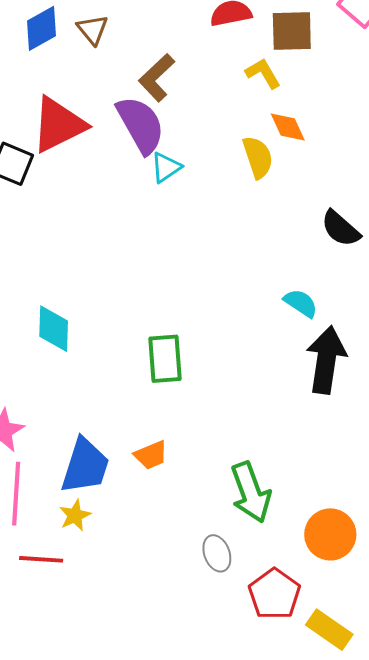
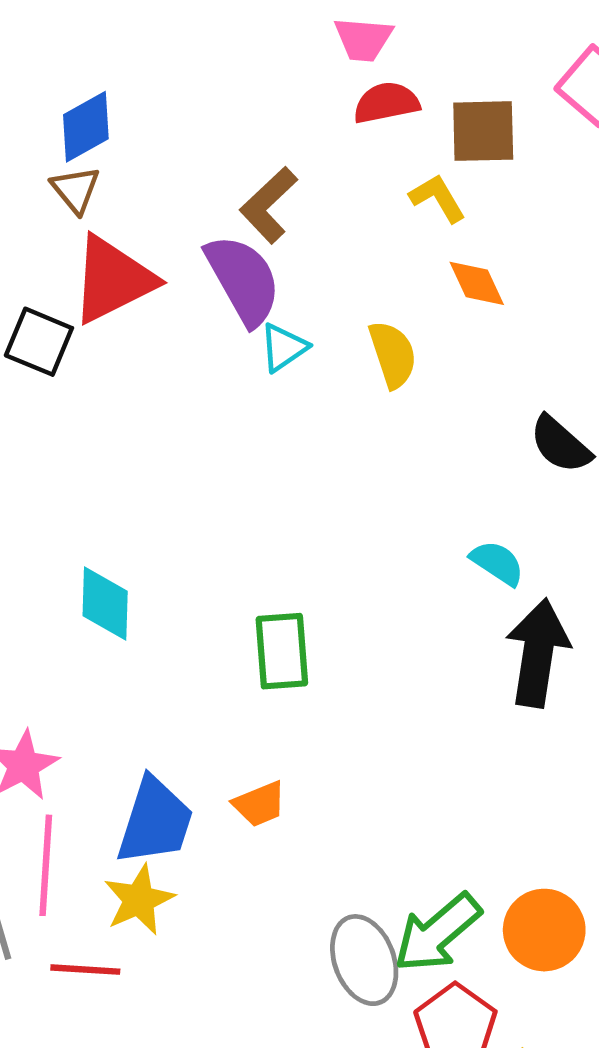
brown triangle: (93, 30) -> (76, 190), moved
yellow semicircle: (258, 157) -> (393, 354), moved
green arrow: (251, 492) -> (437, 933), moved, turned 70
yellow star: (75, 515) -> (139, 900), size x1.4
gray ellipse: (217, 553) -> (364, 960), size x1.5

